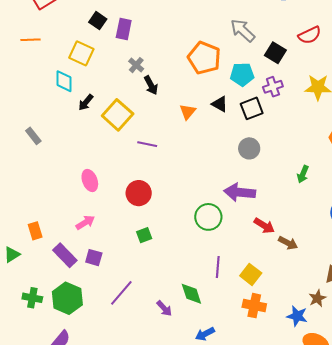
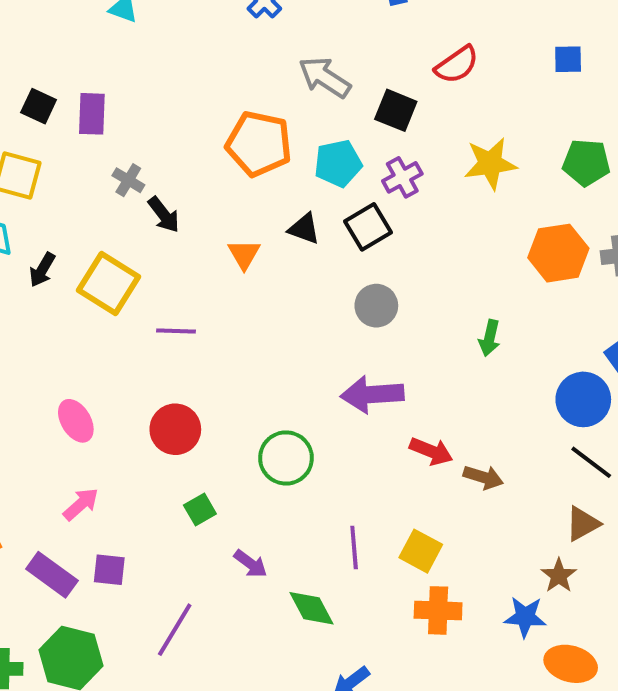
green circle: (208, 217) -> (286, 458), moved
purple arrow: (164, 308) -> (250, 564), moved

